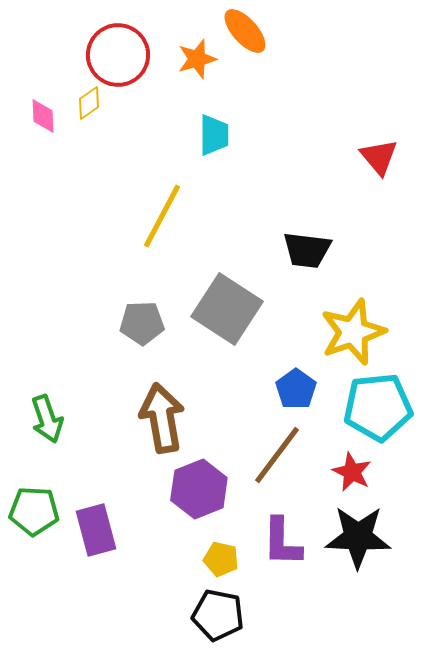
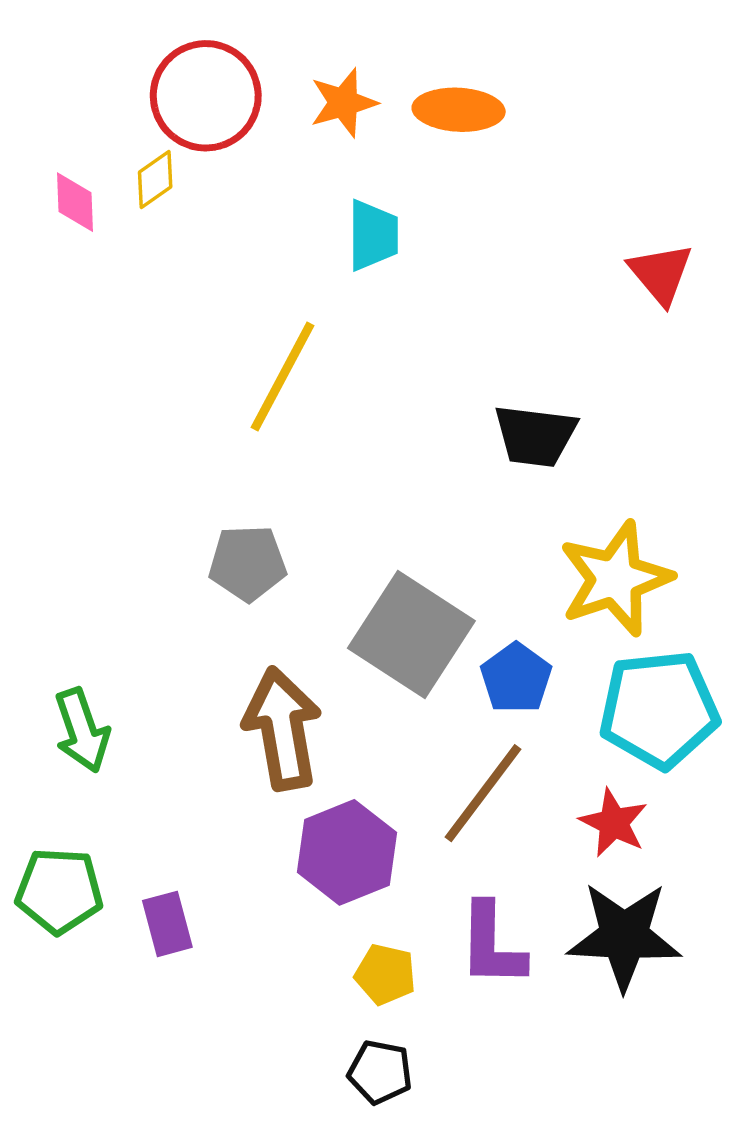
orange ellipse: (245, 31) -> (459, 110), moved, turned -45
gray square: (227, 309) -> (411, 634), moved
purple rectangle: (96, 530) -> (167, 924), size x0.7
black pentagon: (218, 615) -> (380, 1072), size x0.7

